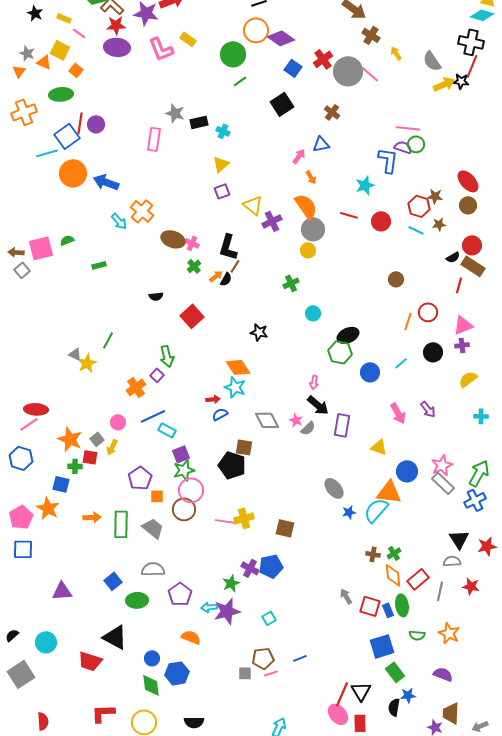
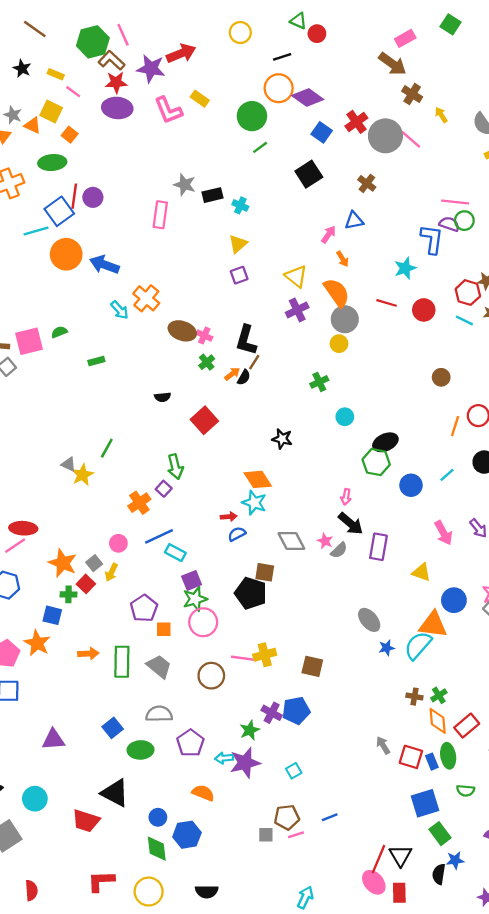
yellow triangle: (253, 205) -> (296, 276), moved
red square: (90, 457) -> (86, 584), turned 35
brown circle: (184, 509) -> (211, 676), moved

